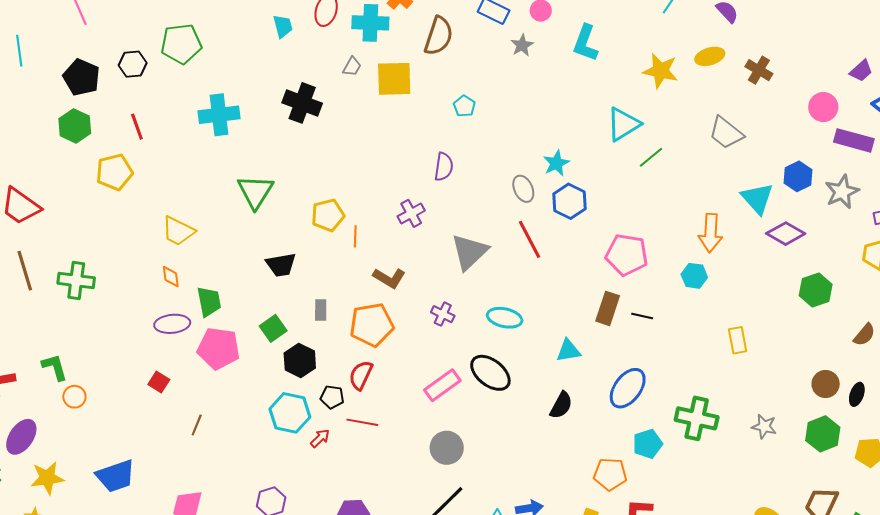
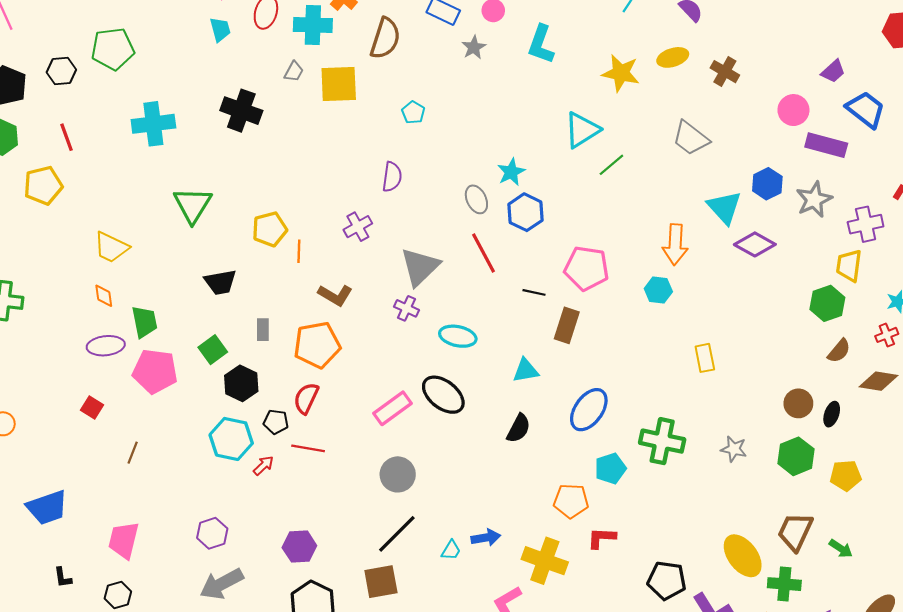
green hexagon: (816, 290) -> (827, 303), moved
purple cross: (443, 314) -> (407, 308), moved
black line: (642, 316) -> (534, 292), moved

